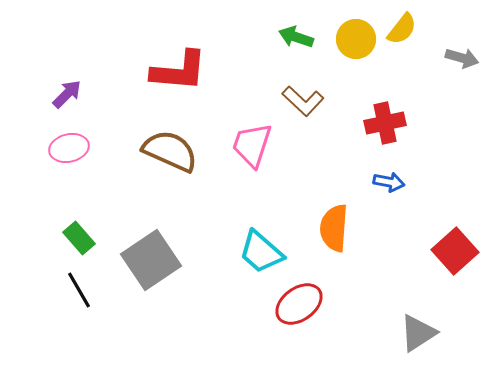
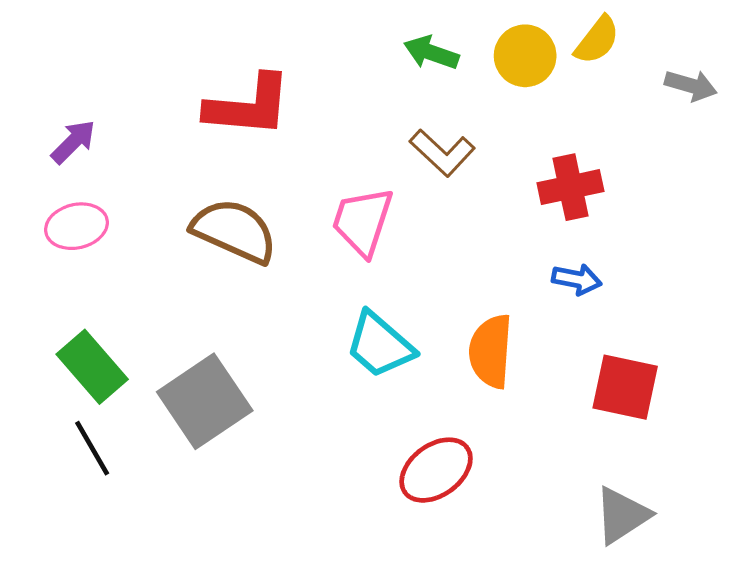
green rectangle: (79, 238) -> (92, 367), size x1.4
red square: (455, 251) -> (625, 387), moved, turned -36
cyan trapezoid: (261, 252) -> (380, 345), moved

